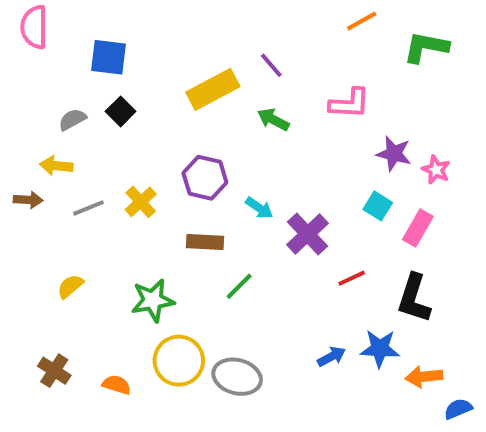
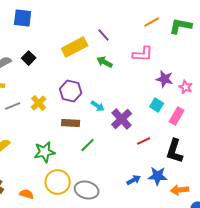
orange line: (362, 21) -> (152, 22), moved
blue square: (109, 57) -> (23, 18), moved

